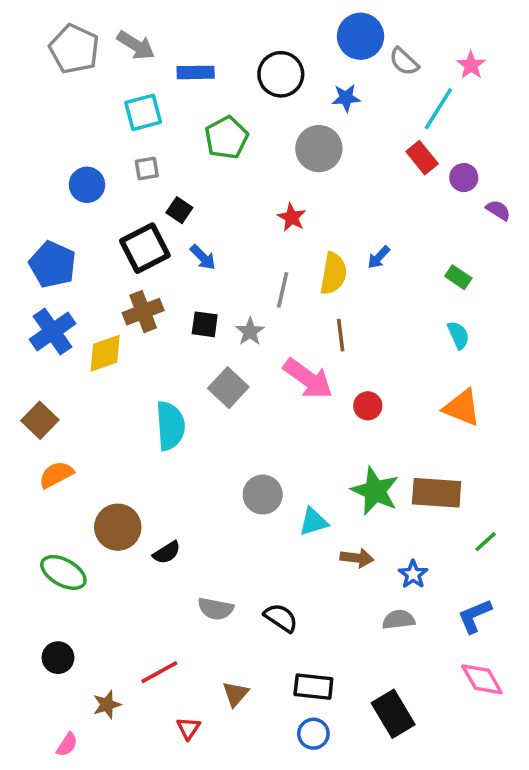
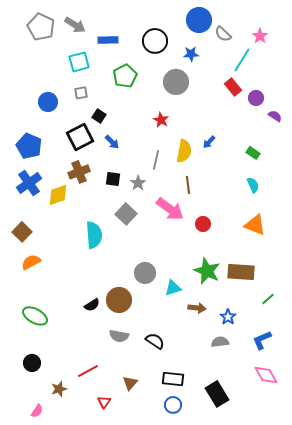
brown circle: (118, 527) -> (119, 300), moved

